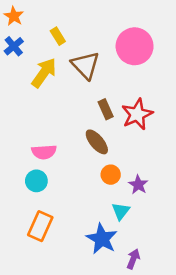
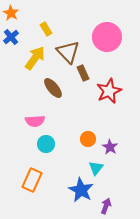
brown rectangle: (106, 109) -> (83, 73), moved
brown ellipse: (97, 142) -> (53, 88), moved
cyan circle: (36, 181) -> (46, 144), moved

